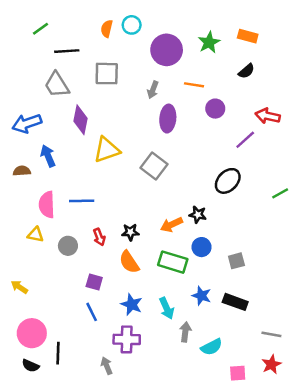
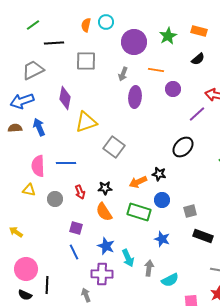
gray trapezoid: (57, 85) -> (33, 70), moved, turned 95
gray square: (154, 166) -> (114, 147), moved
brown semicircle: (22, 171) -> (15, 128), moved
black rectangle: (235, 302) -> (203, 236), moved
cyan arrow: (167, 308) -> (128, 258), moved

